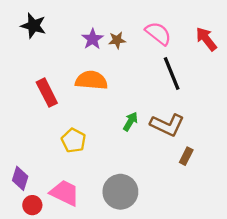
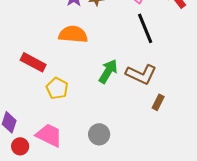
red rectangle: (47, 93) -> (33, 62), moved, turned -35
green arrow: (130, 122) -> (108, 71), size x1.4
gray circle: (120, 192) -> (99, 134), size x0.7

